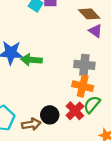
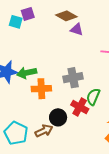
gray cross: (84, 65) -> (73, 78), moved
orange cross: (83, 86) -> (41, 89), moved

